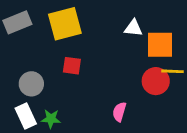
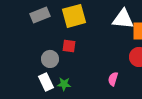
white triangle: (133, 28) -> (123, 19), size x1.6
red square: (72, 66) -> (69, 46), moved

